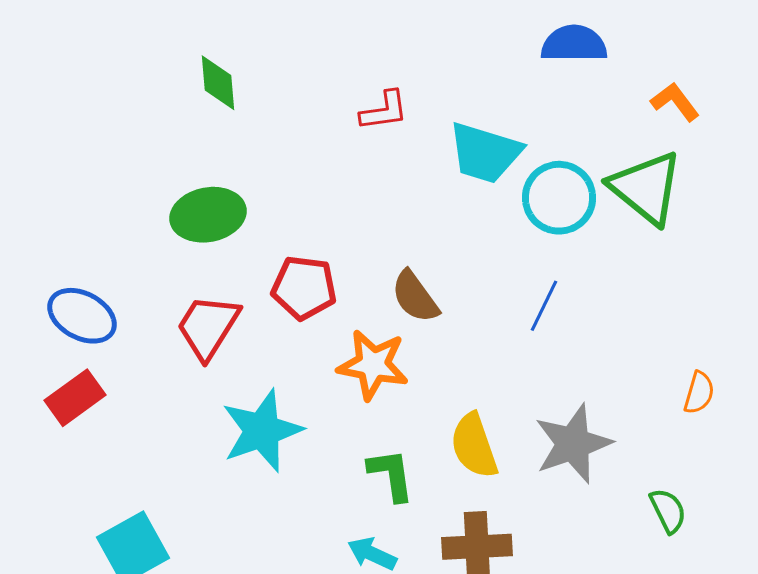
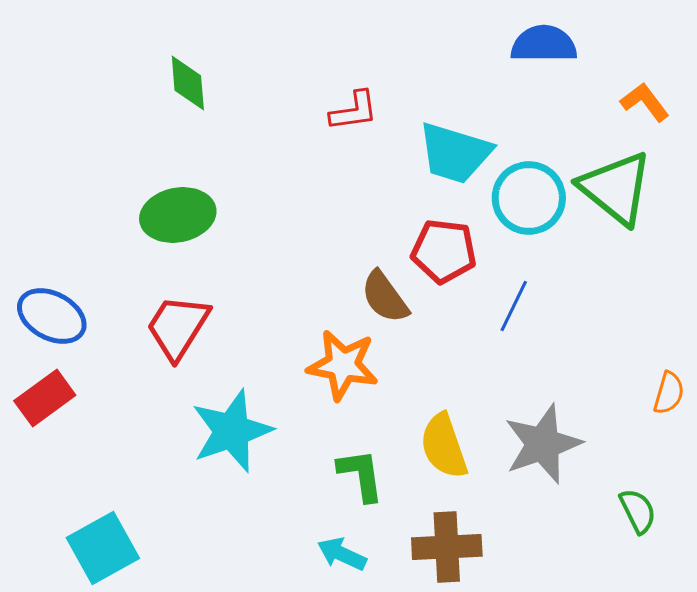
red pentagon: (304, 288) -> (444, 251), moved

